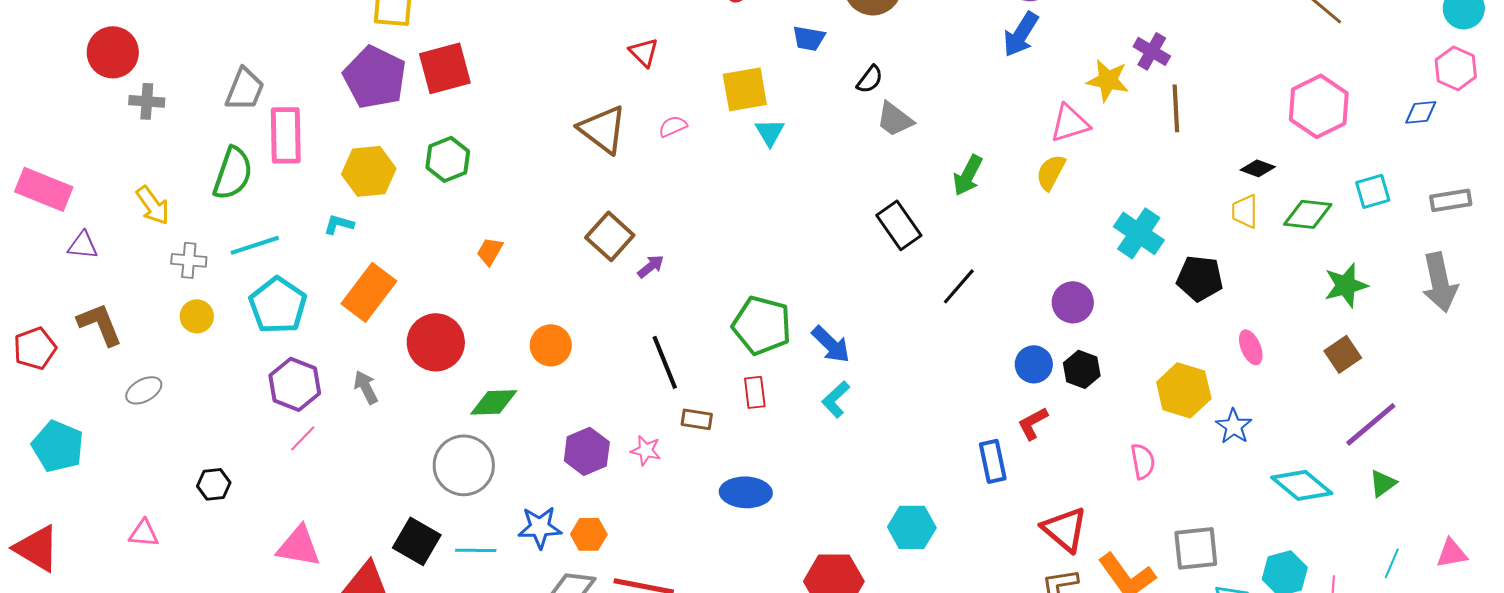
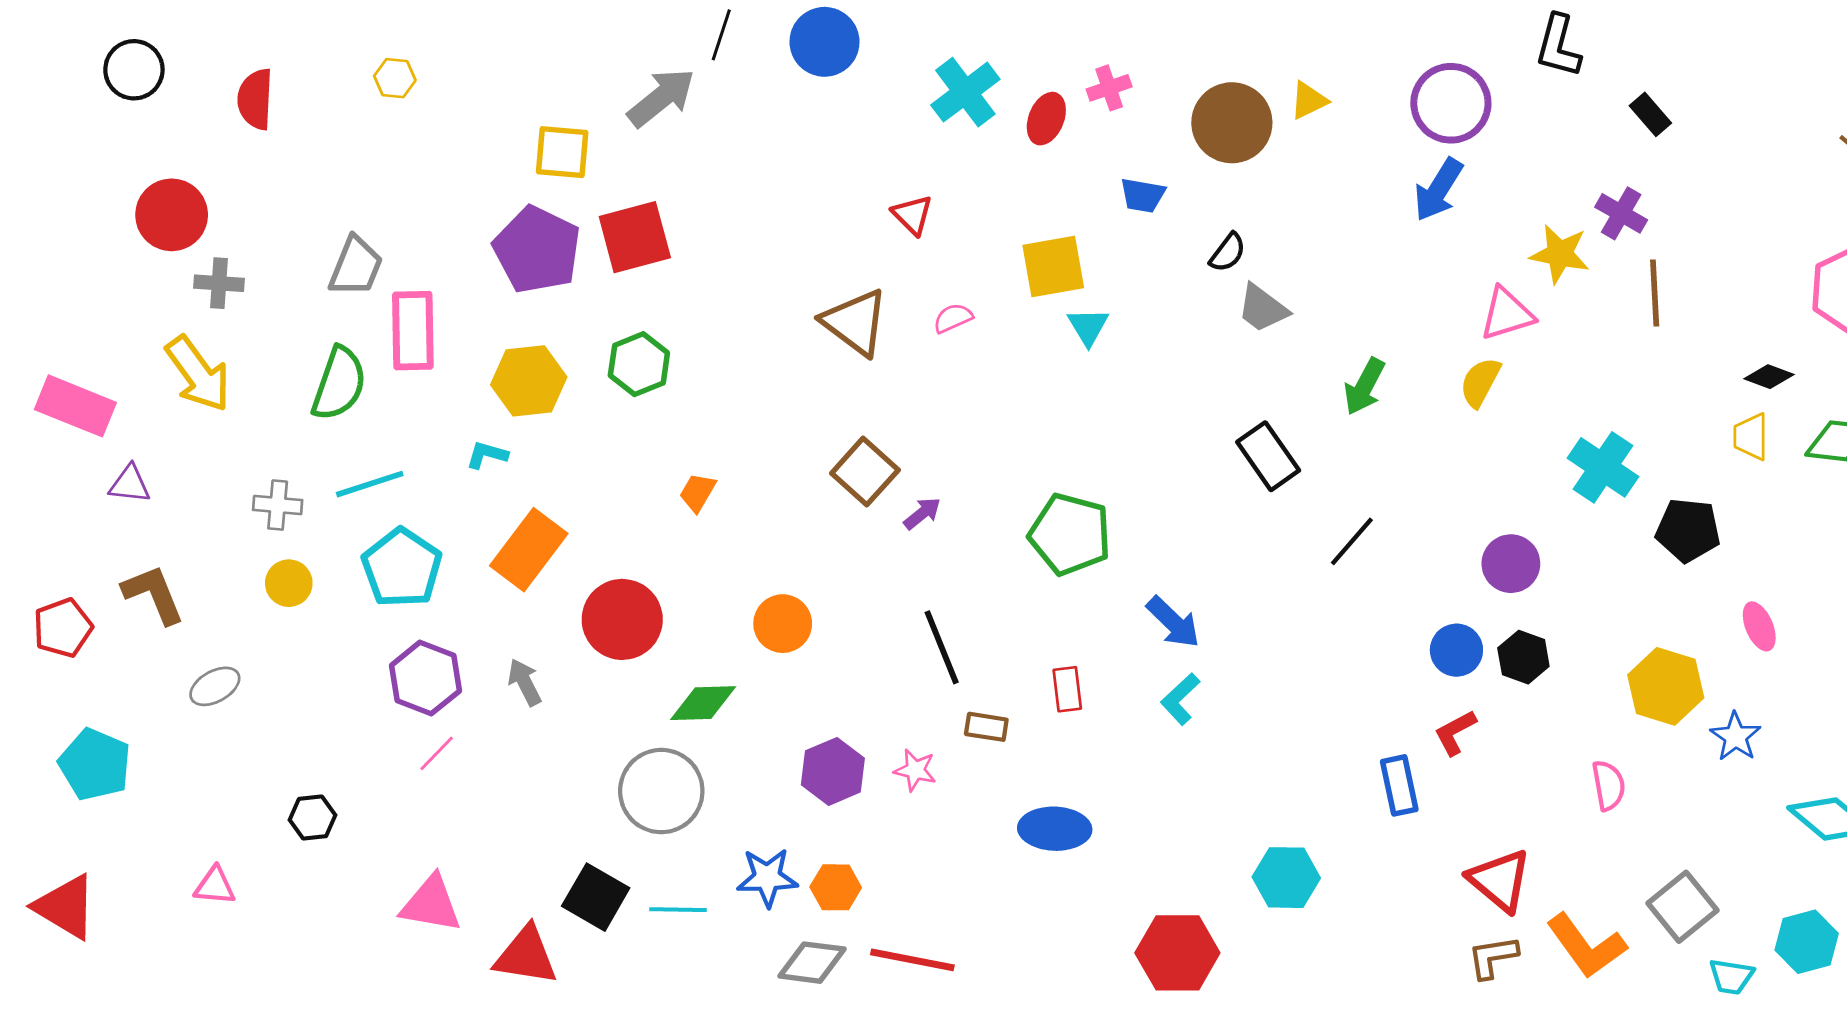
yellow arrow: (153, 205) -> (198, 374), moved, size x1.4
green pentagon: (762, 325) -> (1070, 534), moved
gray square: (1196, 548) -> (1682, 907), turned -33

